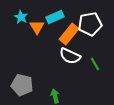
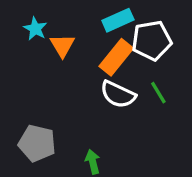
cyan rectangle: (55, 17) -> (118, 20), moved
green line: (95, 64) -> (158, 93), moved

